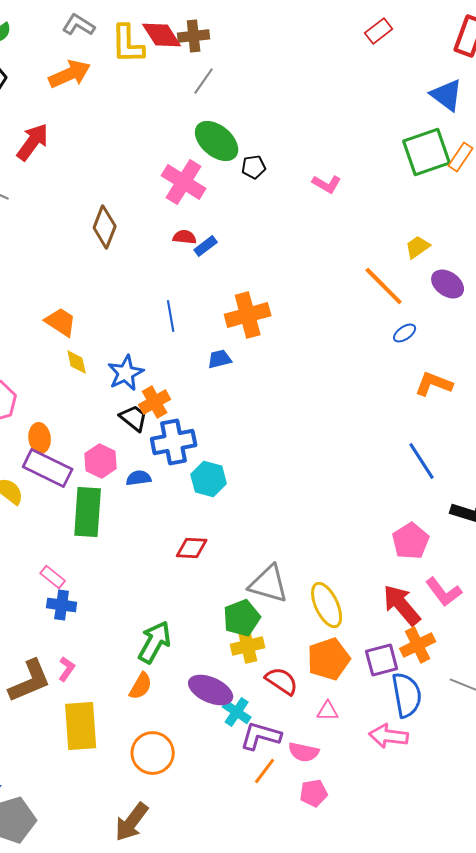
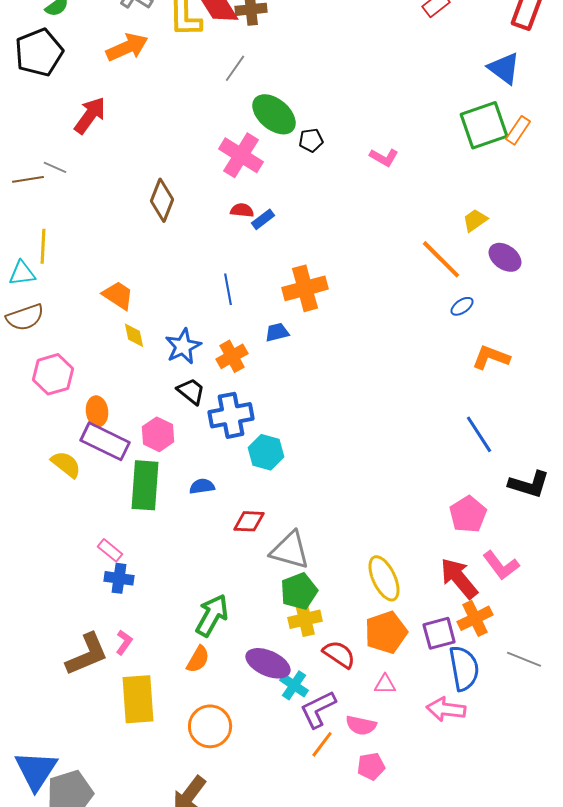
gray line: (204, 81) -> (235, 68), moved
orange cross: (155, 402) -> (232, 356), moved
blue semicircle: (139, 478) -> (202, 486), moved
gray triangle: (269, 584) -> (290, 550), moved
purple L-shape: (261, 736) -> (318, 709), turned -42

